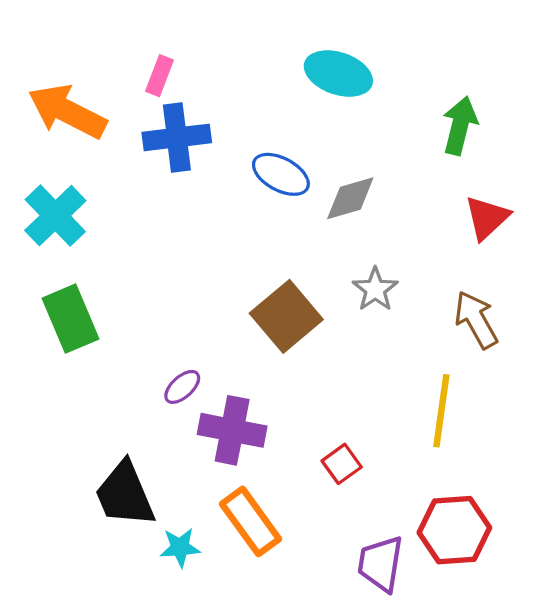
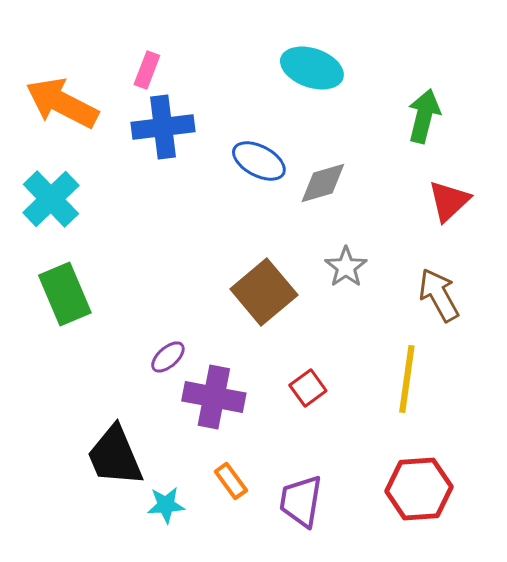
red square: (342, 464) -> (308, 388), moved
orange rectangle: (251, 521) -> (231, 481), size x0.6
purple trapezoid: (381, 564) -> (301, 501), moved

